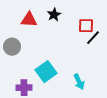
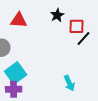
black star: (54, 15) -> (57, 15), moved
cyan square: (46, 72) -> (16, 73), moved

